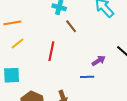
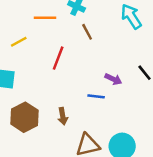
orange line: (12, 23) -> (45, 18), moved
purple arrow: (99, 61) -> (113, 79), turned 48

